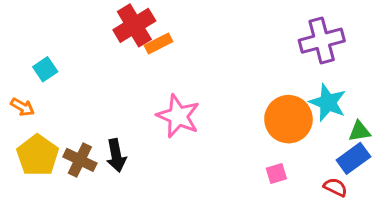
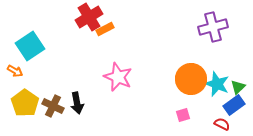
cyan square: (45, 69) -> (30, 46), size x1.8
cyan star: (328, 102) -> (217, 84), moved
green triangle: (360, 131) -> (238, 87), turned -35

